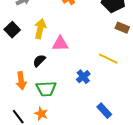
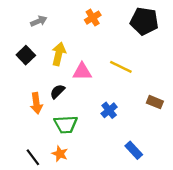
brown rectangle: (122, 28) -> (155, 102), moved
yellow line: (108, 59) -> (121, 67), moved
orange arrow: (21, 81) -> (36, 103), moved

